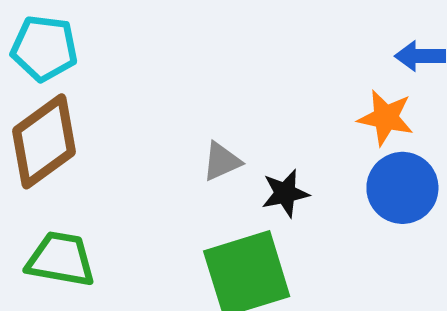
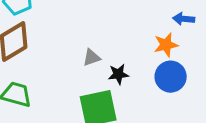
orange star: (386, 118) -> (166, 45), turned -30

